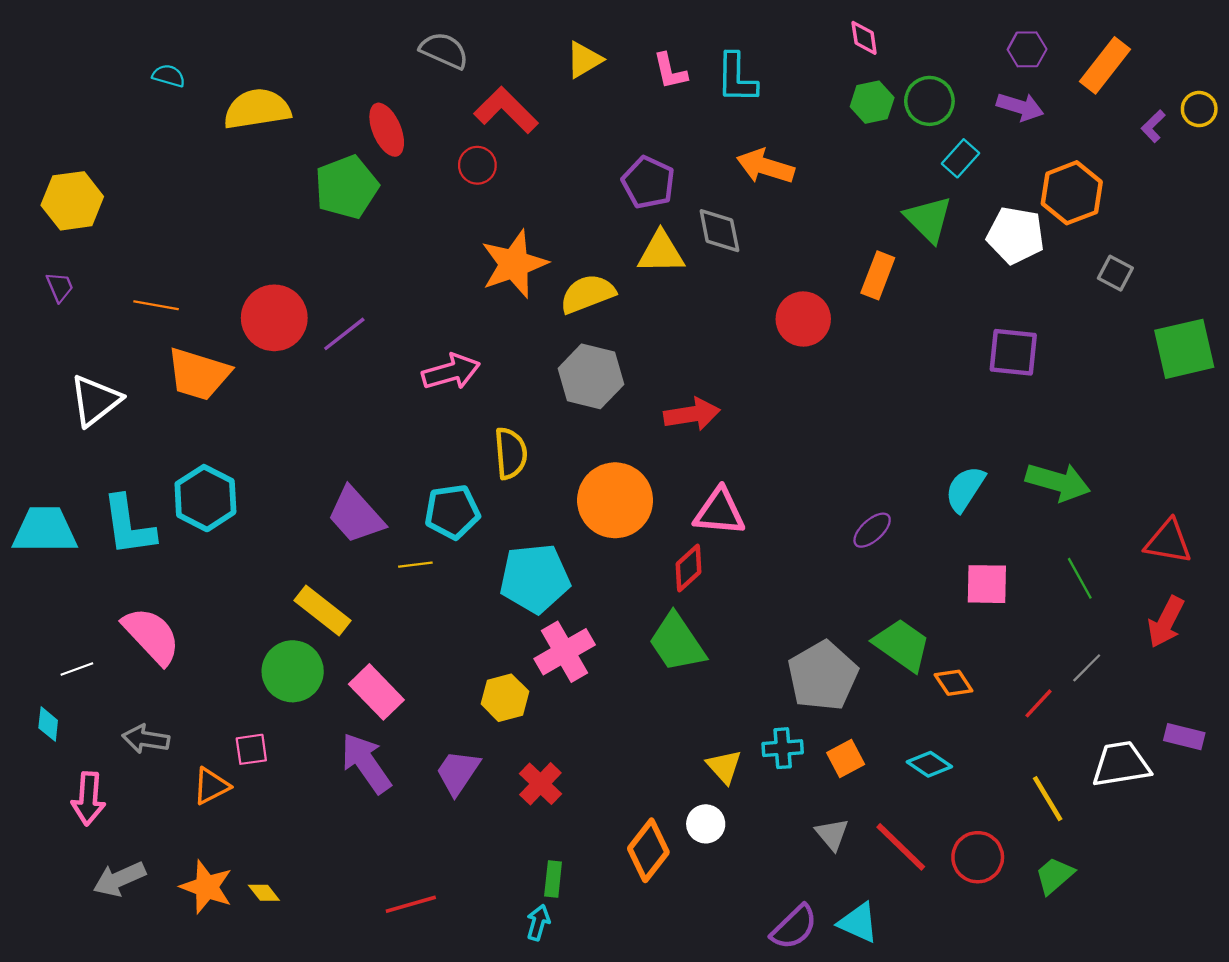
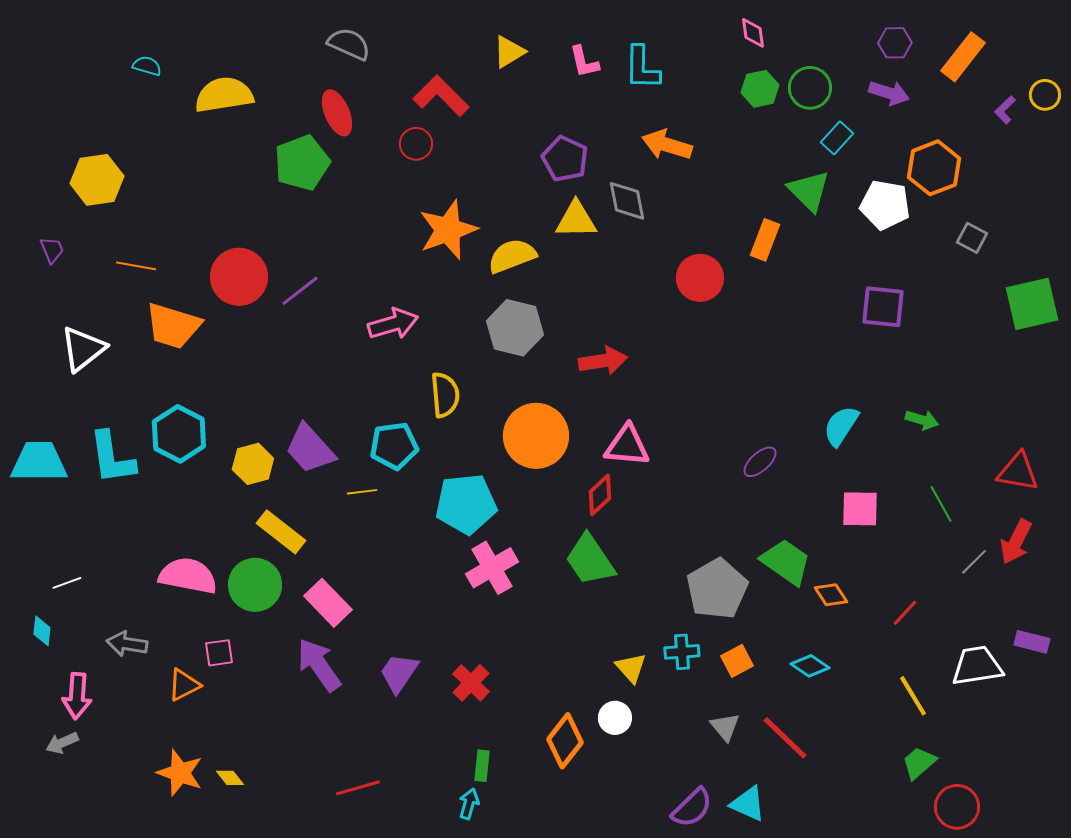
gray semicircle: (444, 50) -> (349, 44), moved
yellow hexagon: (72, 201) -> (97, 180), moved
green arrow: (1058, 482) -> (922, 420), size x0.6
pink semicircle: (151, 636) -> (188, 576), moved, turned -36
gray line: (1087, 668) -> (974, 562), moved
yellow hexagon: (505, 698) -> (253, 464), moved
red circle: (978, 857) -> (957, 807), moved
gray arrow: (119, 879) -> (62, 743), moved, size x0.7

